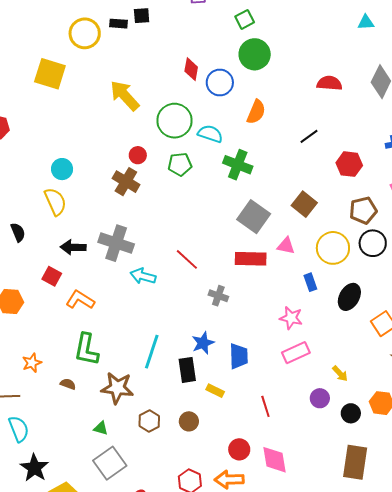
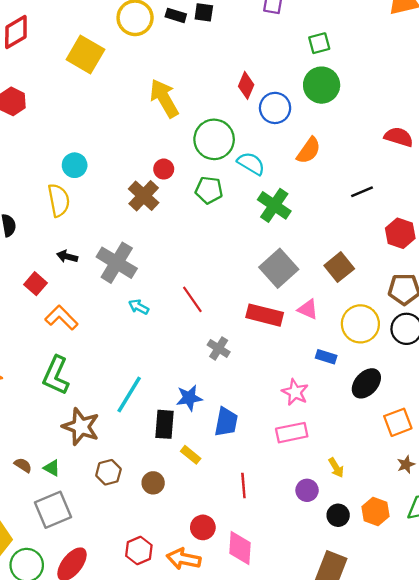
black arrow: (73, 247) -> (67, 256), size x0.7
cyan arrow: (143, 276) -> (139, 307), size x0.7
blue rectangle: (310, 282) -> (326, 357), turned -66
brown semicircle: (68, 384) -> (23, 465), moved

